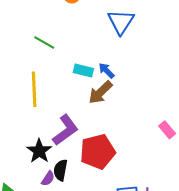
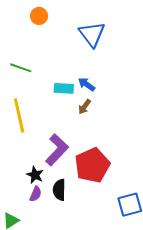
brown arrow: (100, 92) -> (84, 107), size x0.6
black star: (39, 151) -> (35, 175), size x0.7
purple semicircle: (48, 179) -> (36, 194), moved

